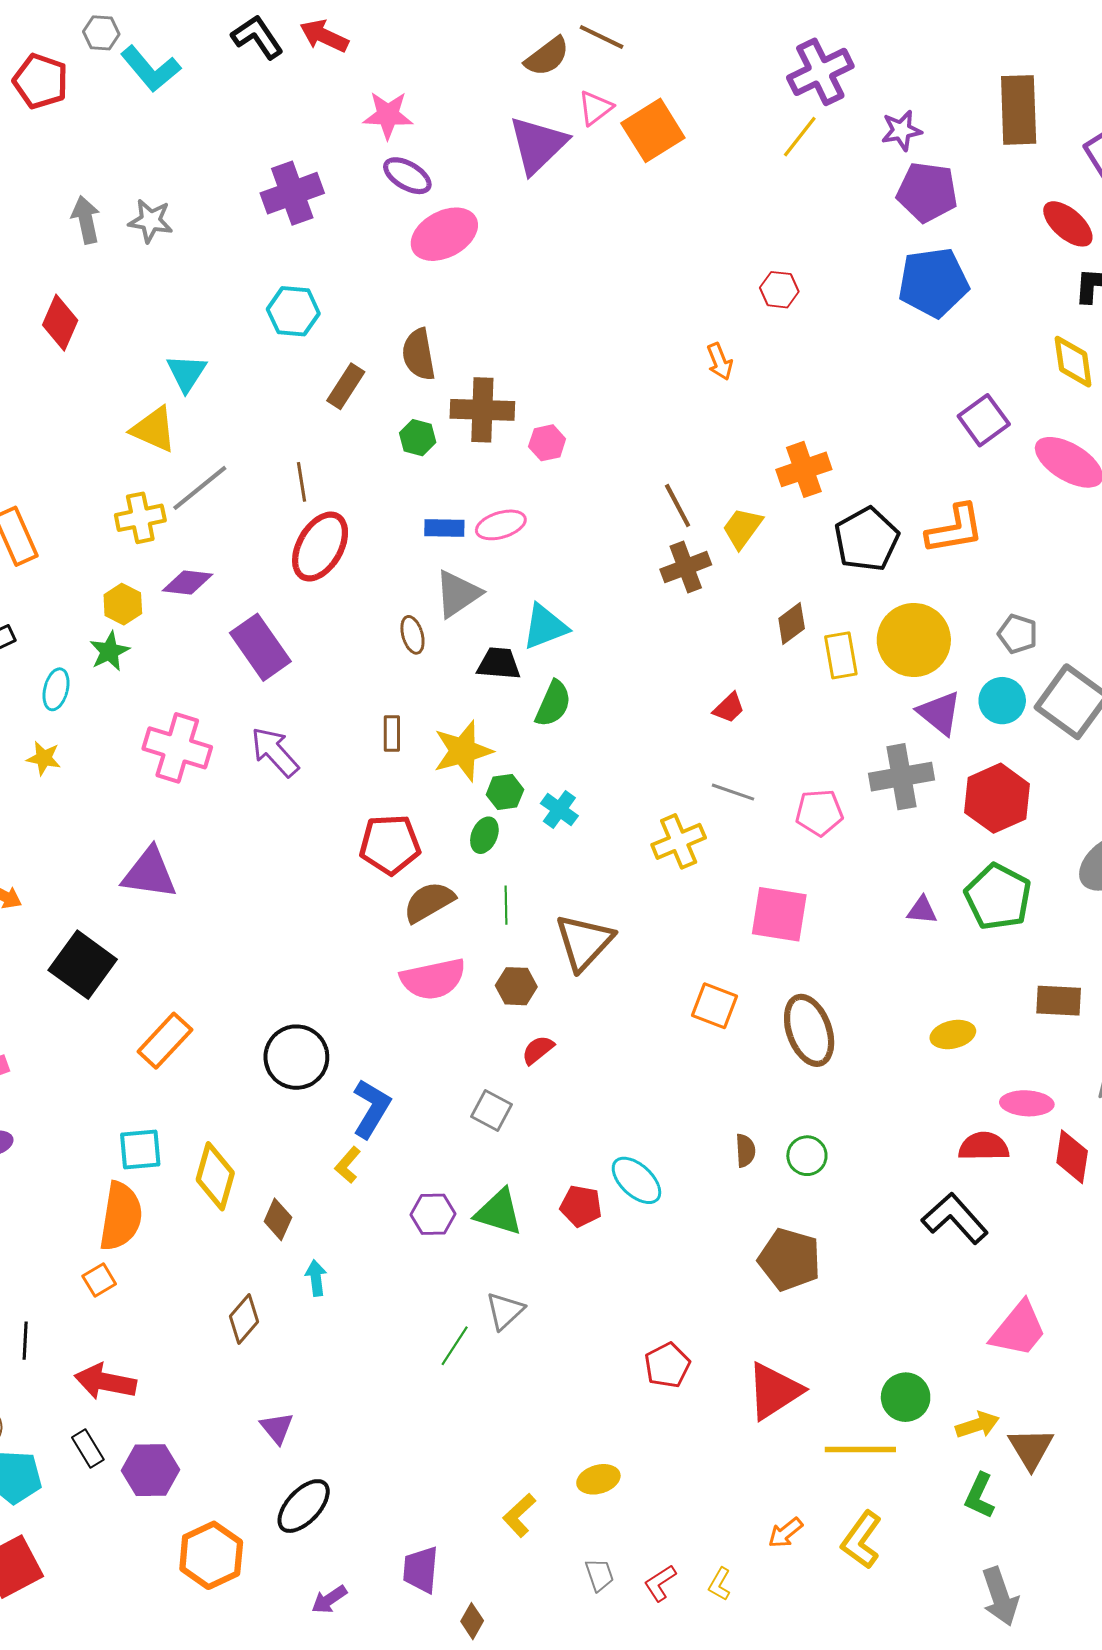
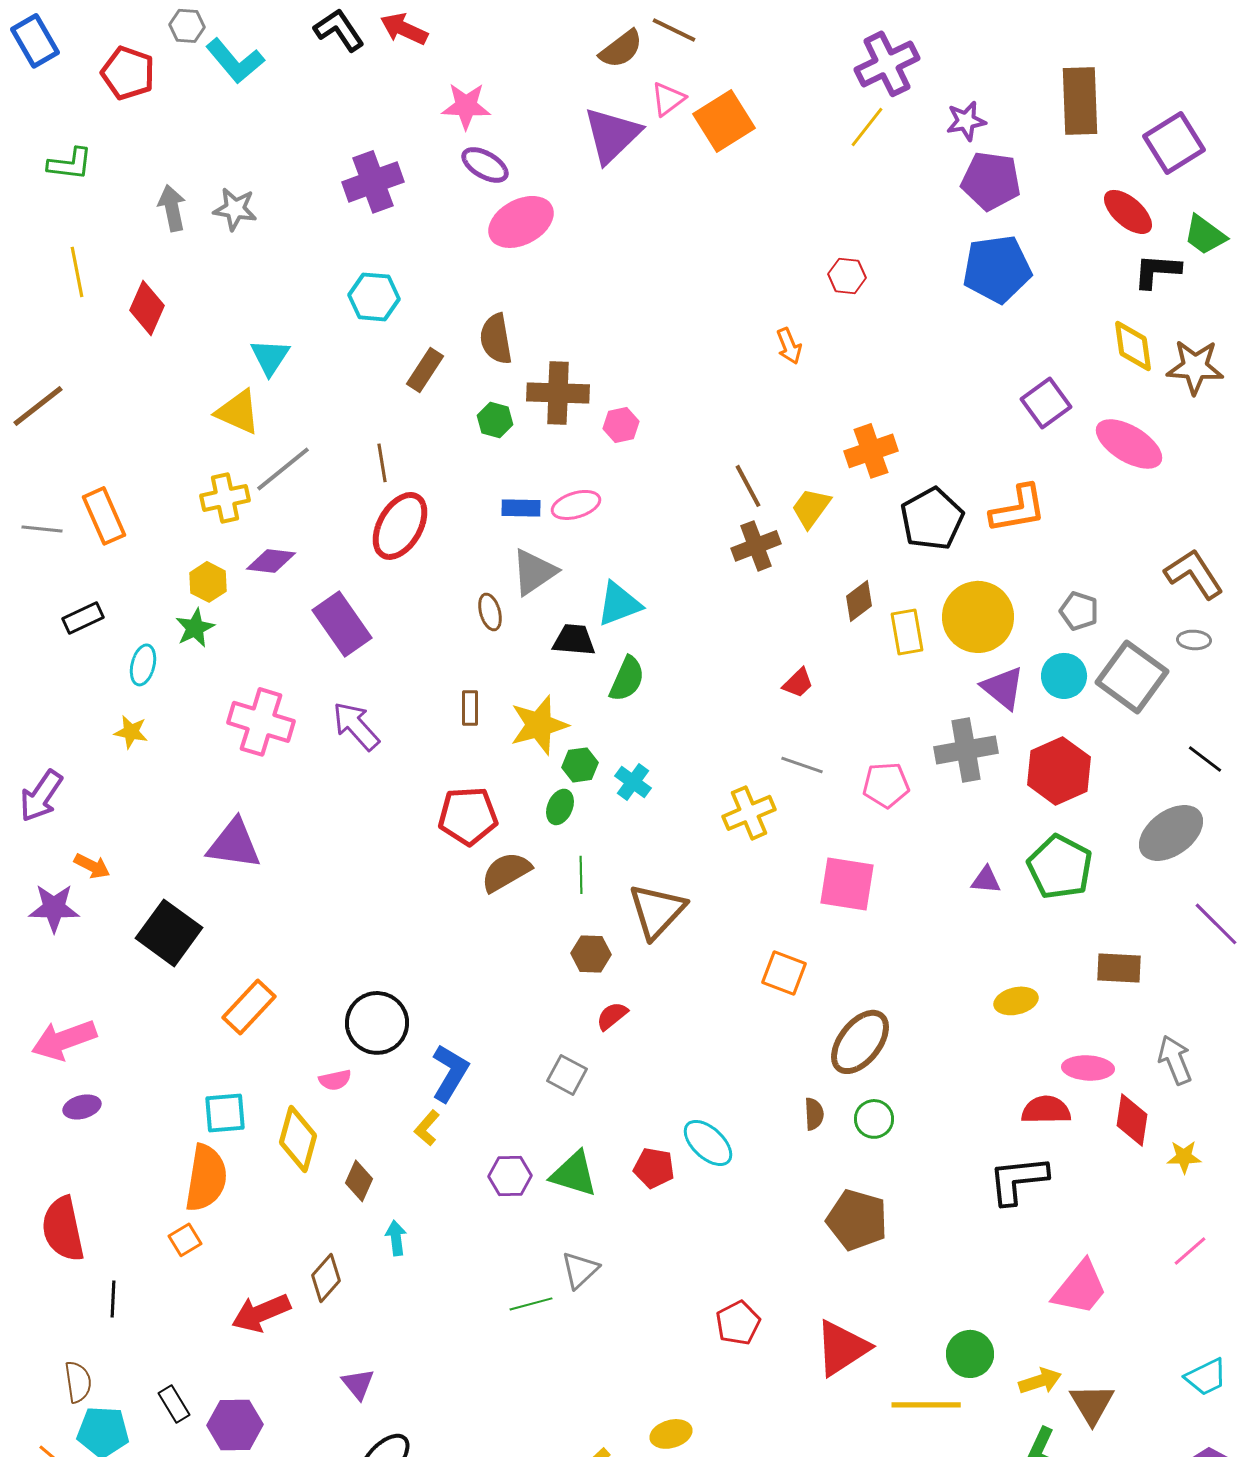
pink semicircle: (433, 979) -> (335, 1080), moved, size x0.5
brown ellipse: (809, 1030) -> (860, 1042), moved, turned 58
black L-shape: (955, 1218) -> (1018, 1180), turned -54
green line: (455, 1346) -> (531, 1304), turned 42
red arrow: (105, 1382) -> (261, 1313), moved, turned -34

